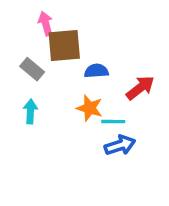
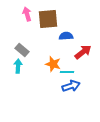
brown square: (64, 46) -> (48, 19), moved
gray rectangle: (32, 69) -> (22, 50), moved
blue semicircle: (96, 71) -> (66, 36), moved

